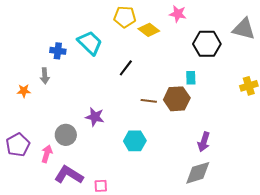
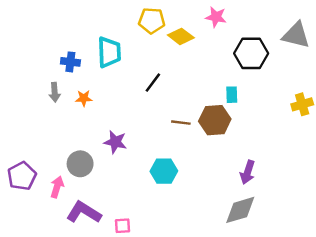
cyan trapezoid: (90, 43) -> (109, 52), turned 44
orange star: (24, 91) -> (84, 98), moved

